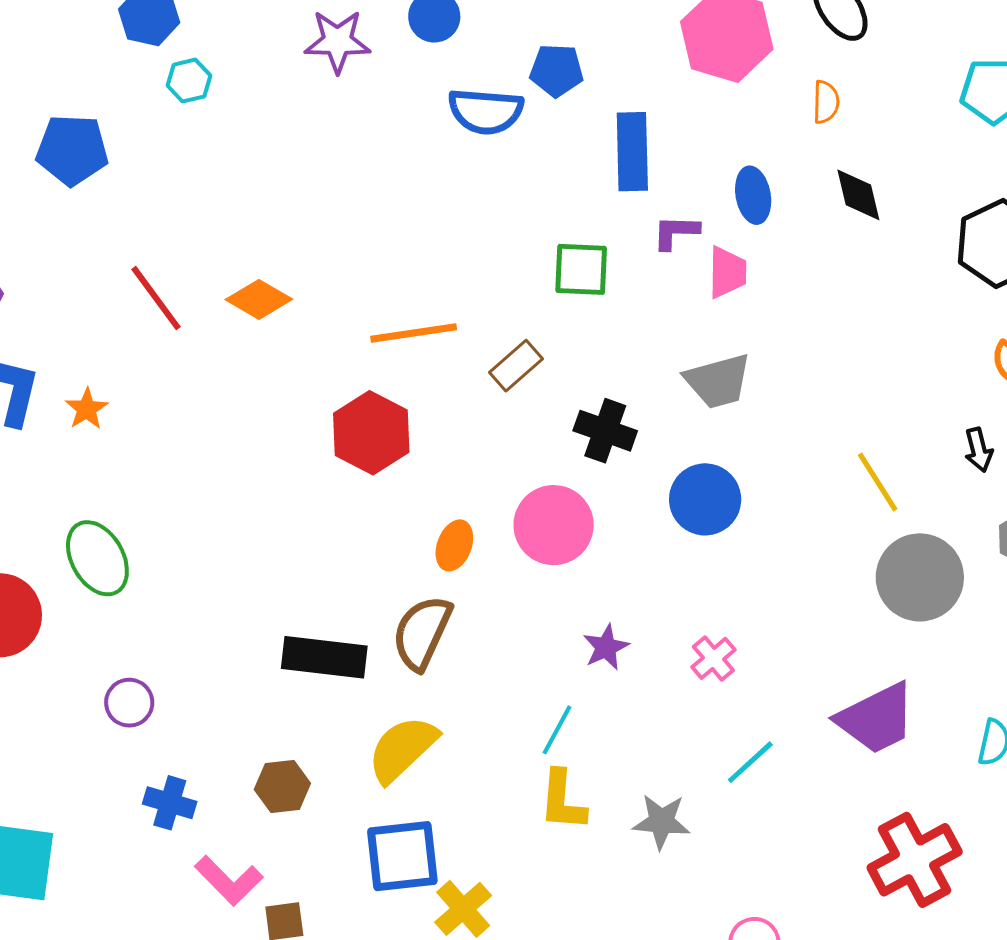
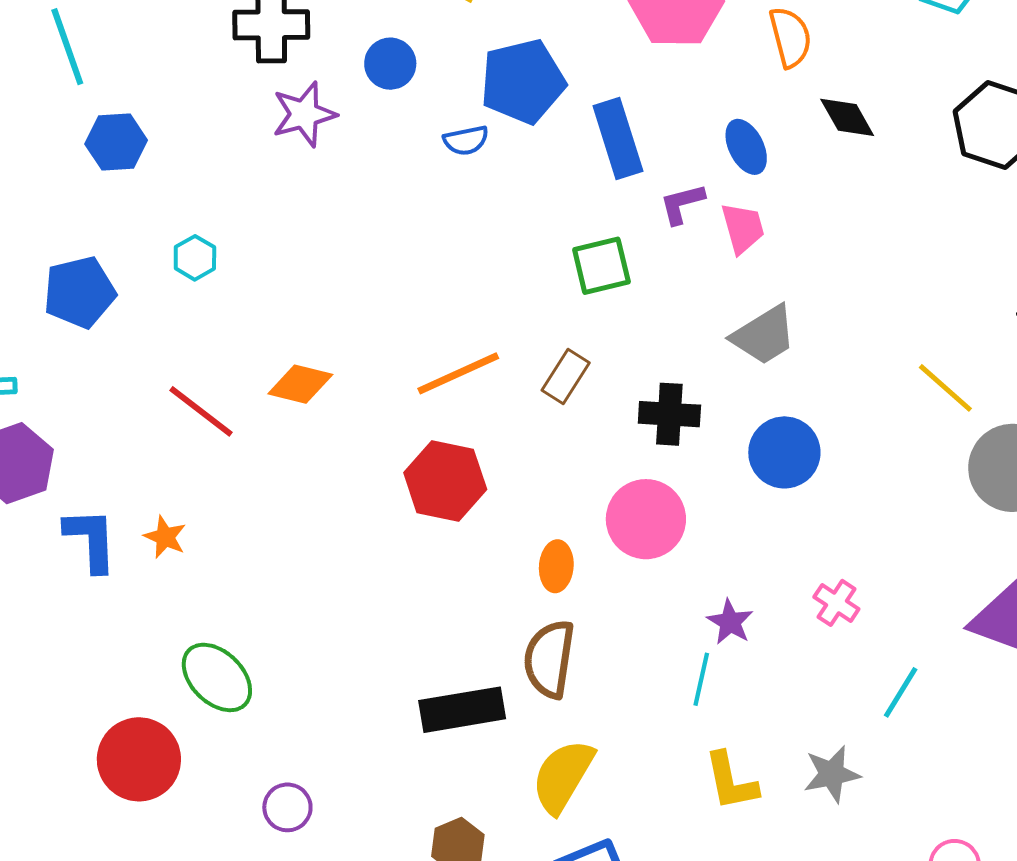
blue pentagon: (557, 70) -> (523, 81), size x1.6
cyan hexagon: (189, 81) -> (195, 258), moved
orange semicircle: (826, 102) -> (790, 37), size x1.4
blue semicircle: (486, 111) -> (466, 140), size x0.6
cyan line: (557, 730) -> (701, 679), moved

